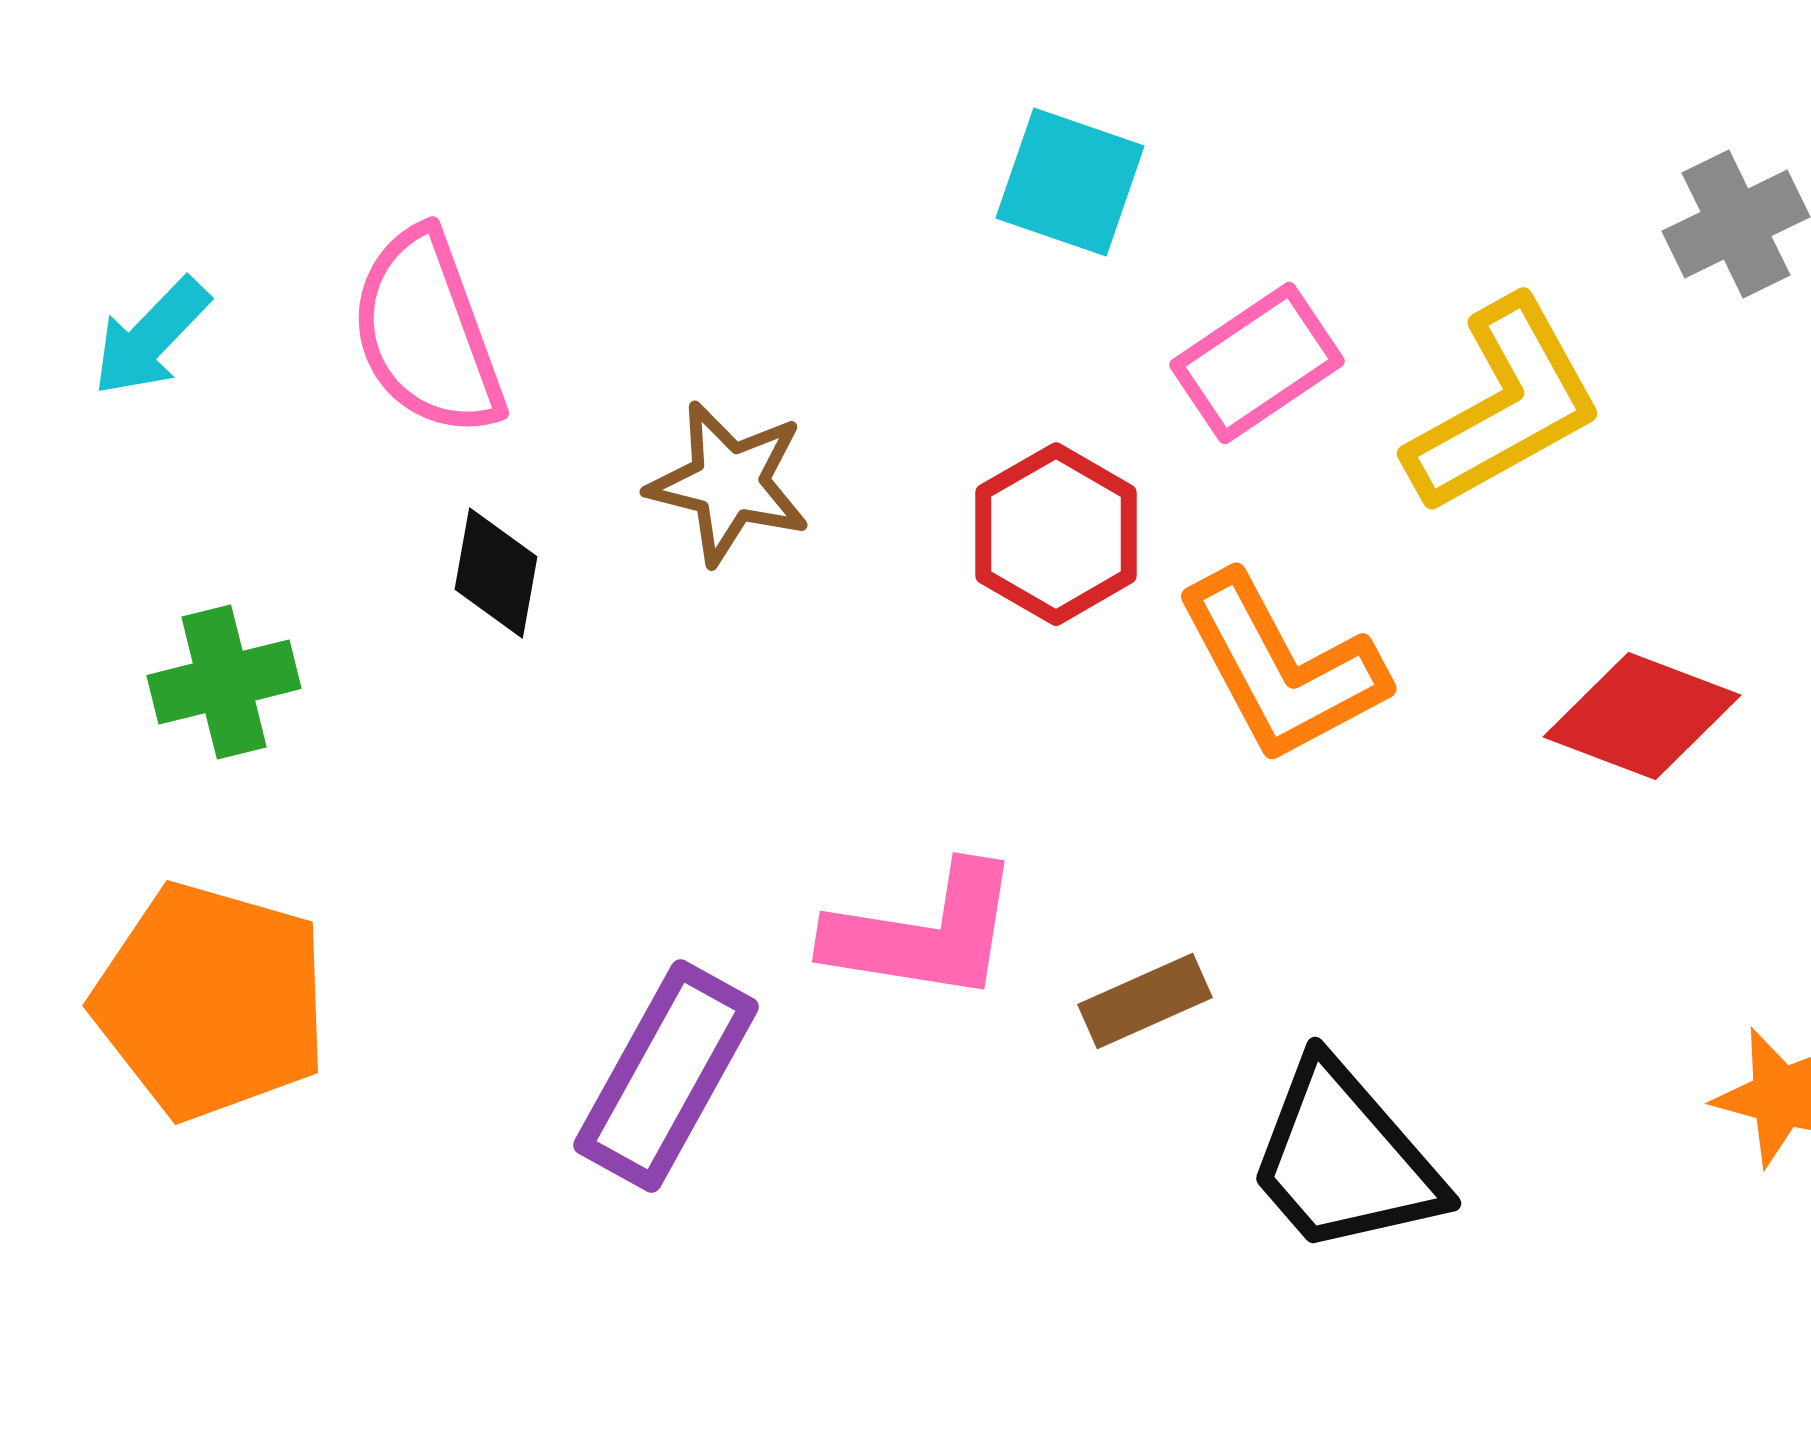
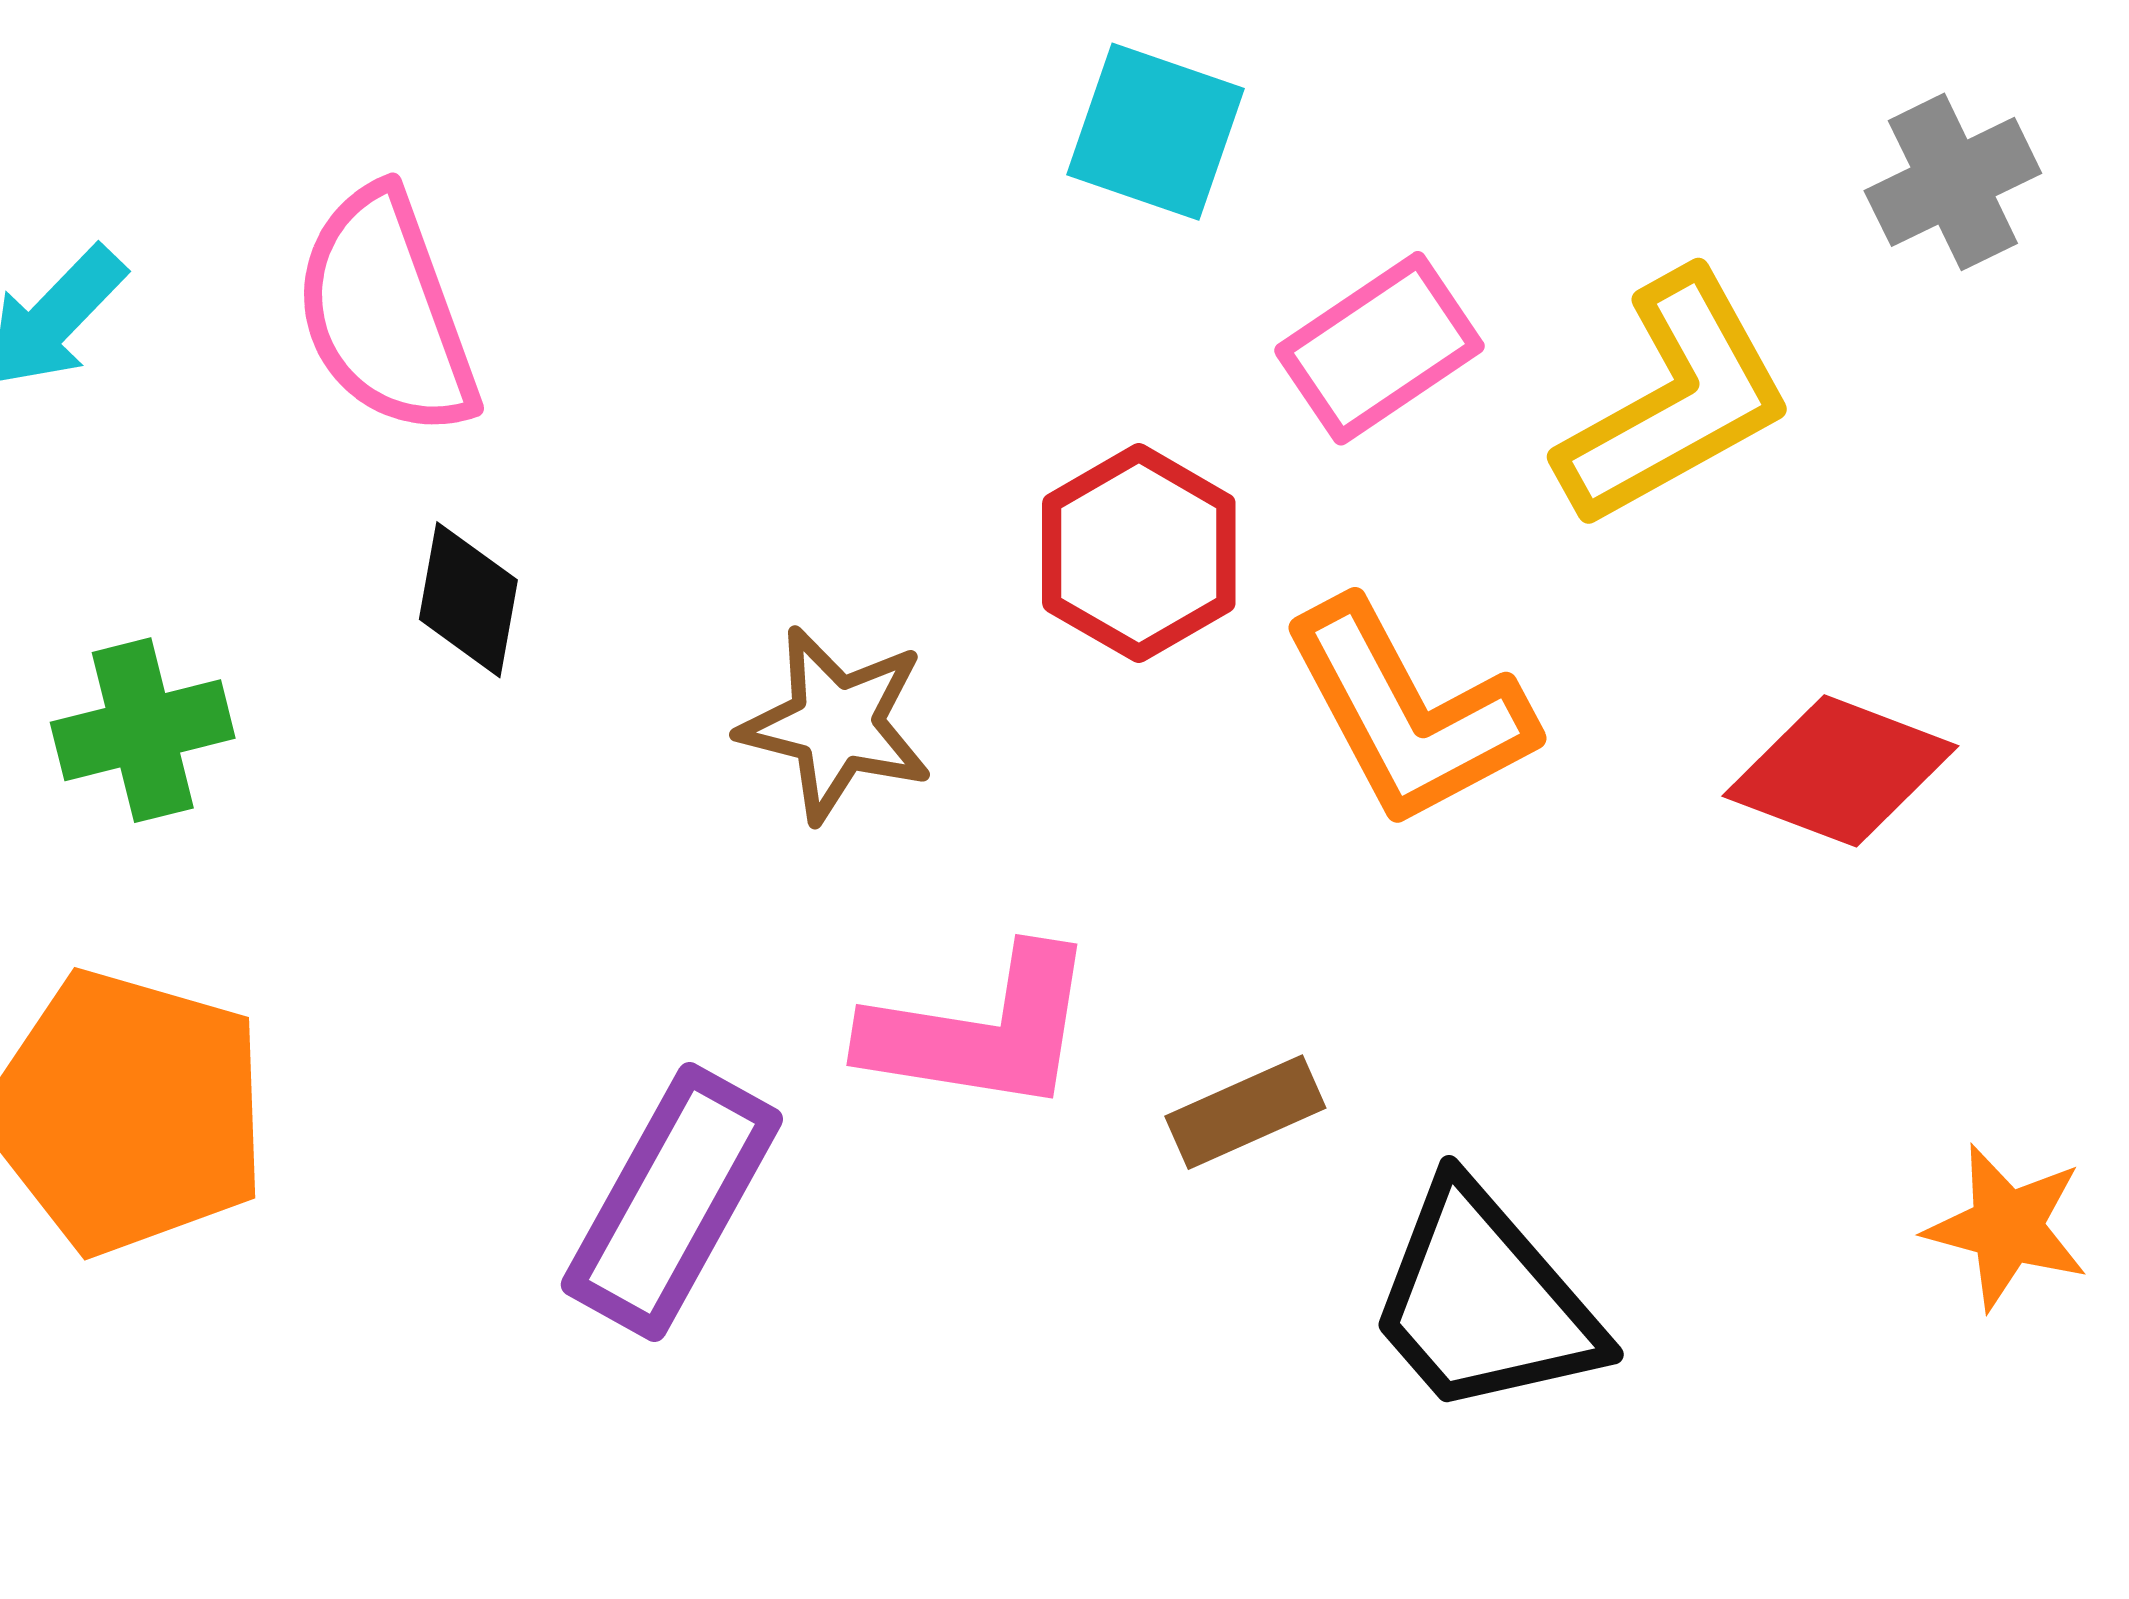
brown star: (729, 483) -> (836, 724), moved

